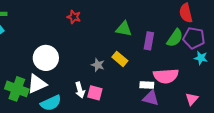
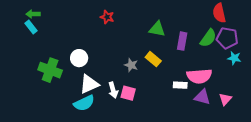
white circle: (46, 58) -> (79, 58), size x0.7
white triangle: (37, 84) -> (89, 84), moved
green cross: (17, 89) -> (50, 70), moved
purple triangle: (151, 98) -> (202, 97), moved

